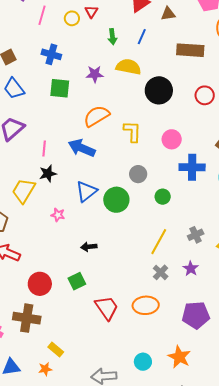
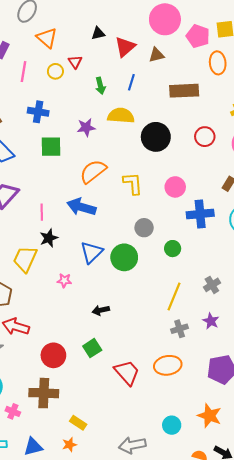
gray cross: (161, 272) -> (180, 329), turned 35

